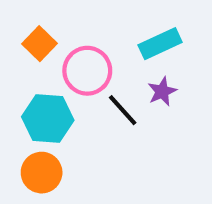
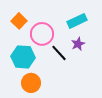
orange circle: (42, 173) -> (31, 83), moved

